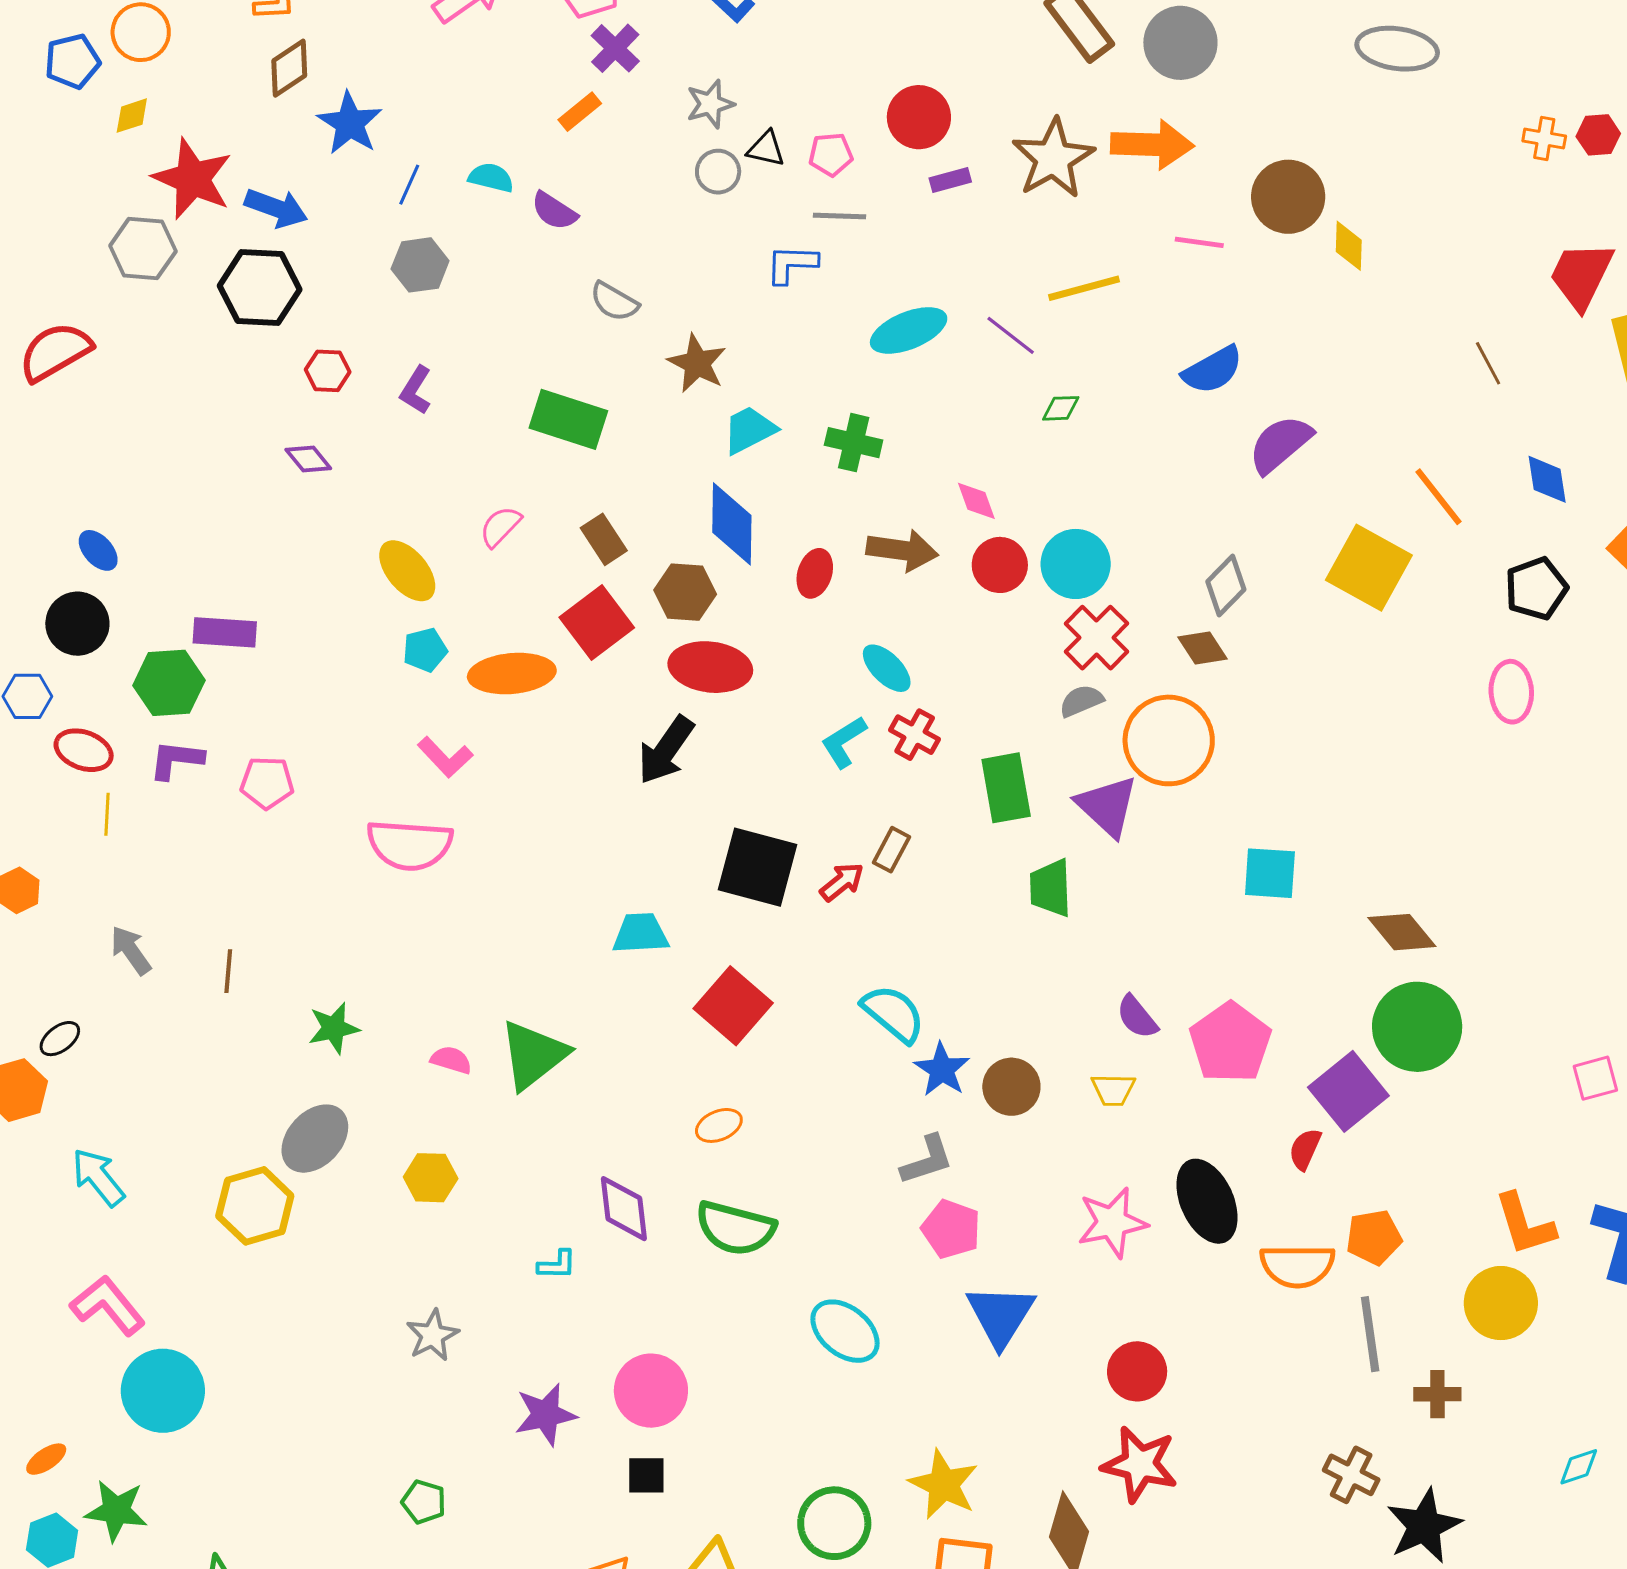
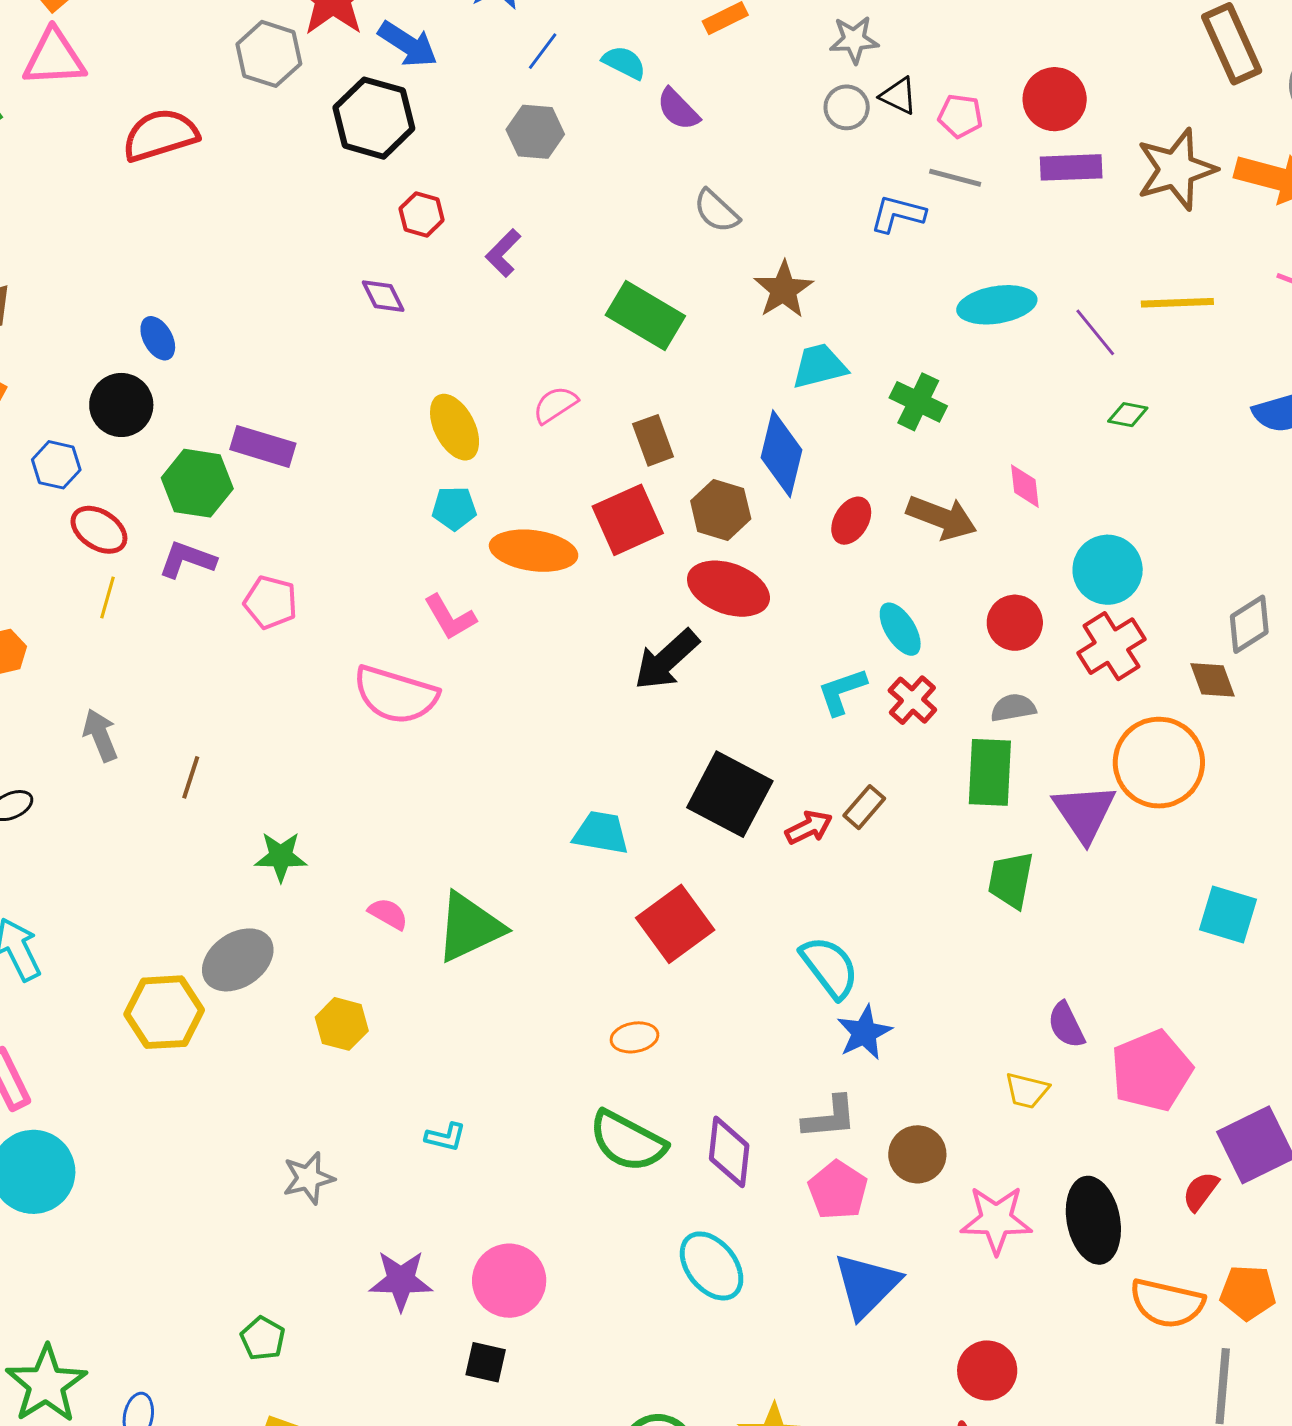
purple rectangle: (950, 180) -> (1071, 167), size x1.5
red circle: (1000, 565) -> (1015, 623), moved
gray semicircle: (1081, 701) -> (1013, 708), moved
brown circle: (1011, 1087) -> (917, 1154), moved
purple diamond: (624, 1209) -> (729, 1152), moved

